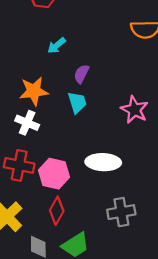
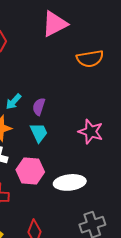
cyan arrow: (57, 46) -> (14, 102), moved
pink hexagon: (54, 174) -> (30, 171), moved

